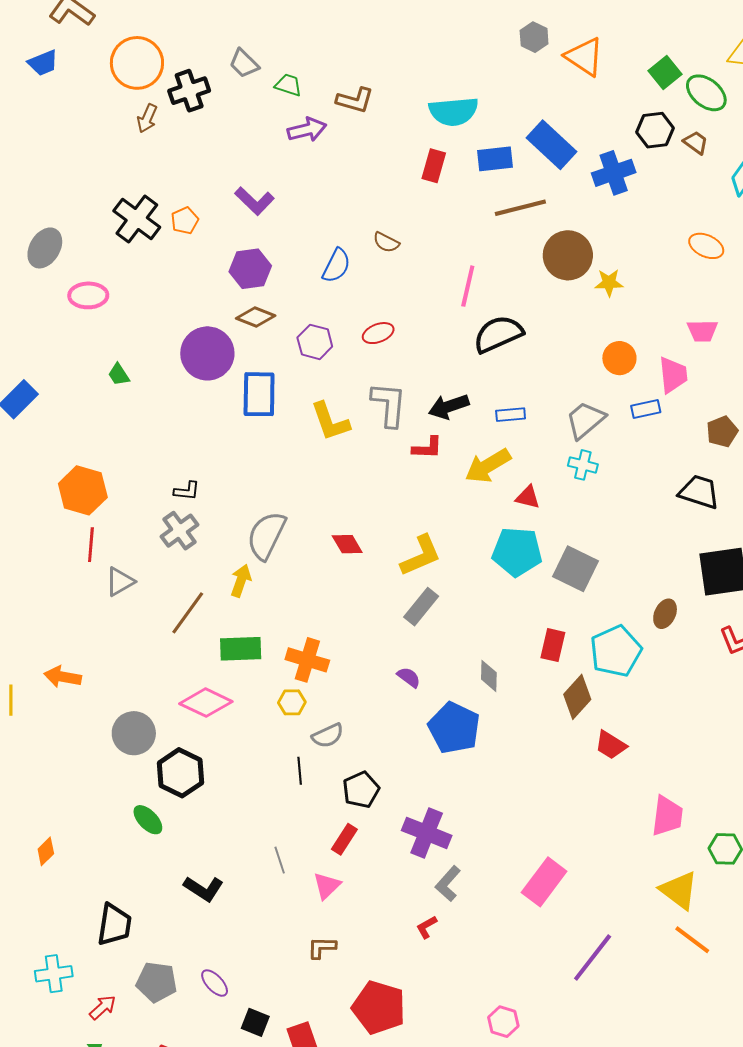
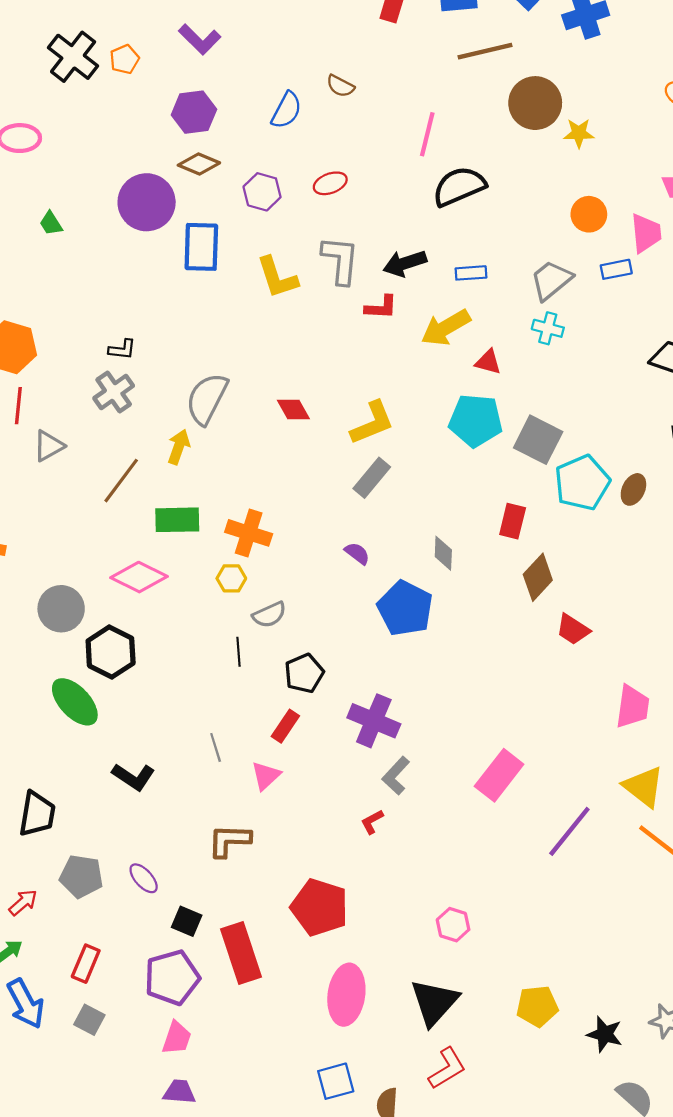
cyan pentagon: (616, 651) -> (582, 483), moved
green ellipse: (148, 820) -> (75, 702), size x1.5
brown L-shape: (322, 948) -> (229, 841), moved, size x1.4
purple line: (593, 958) -> (569, 831), moved

